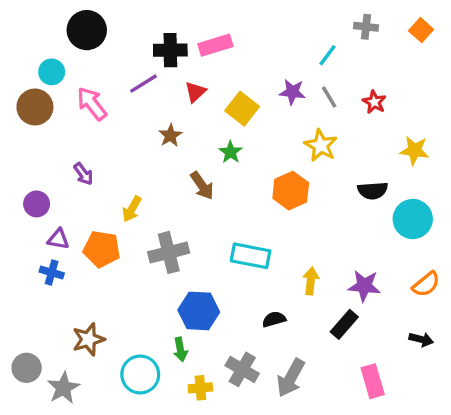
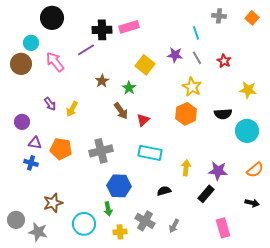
cyan line: (327, 55) -> (196, 33), turned -56
red triangle: (195, 92) -> (143, 120), moved
green star: (231, 152) -> (129, 88), moved
orange hexagon: (291, 191) -> (186, 114), moved
yellow arrow: (132, 209) -> (72, 109), moved
gray arrow: (291, 378) -> (174, 226), size x0.6
gray star: (63, 388) -> (38, 232), turned -30

